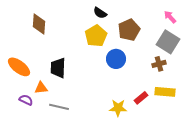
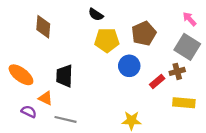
black semicircle: (100, 13) -> (96, 15), moved
yellow pentagon: (96, 36) -> (107, 40), turned 30
orange triangle: (41, 88) -> (46, 98), turned 32
red rectangle: (141, 98) -> (157, 81), moved

